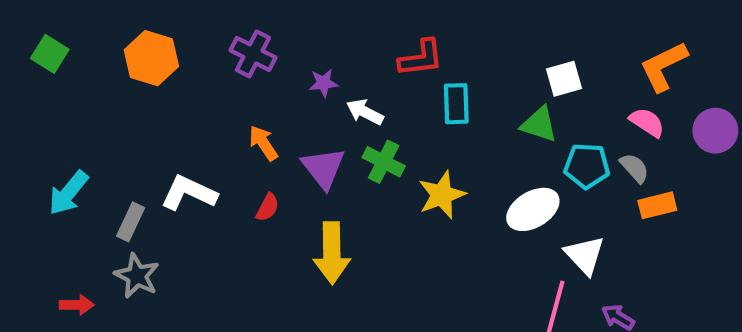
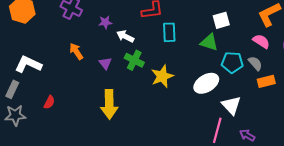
purple triangle: (323, 168) -> (105, 63), size x0.6
white L-shape: (189, 193) -> (28, 64), moved
red semicircle: (267, 207) -> (49, 102), moved
gray star: (137, 276) -> (15, 115), turned -30

